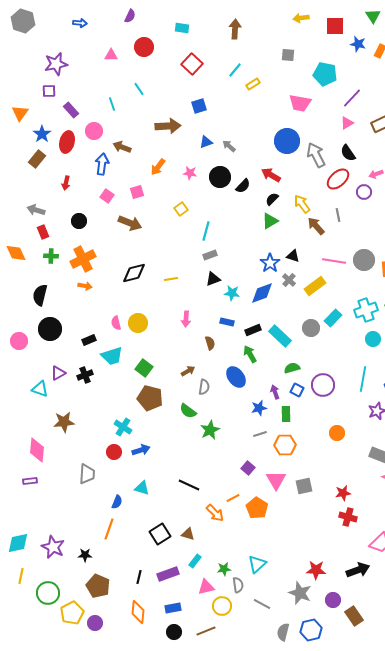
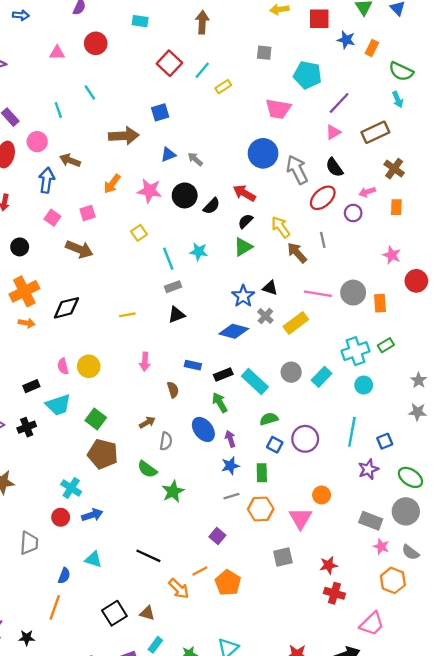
red square: (192, 64) -> (169, 63), moved
pink star: (190, 173) -> (150, 191), size x1.5
cyan line: (206, 231) -> (168, 259), turned -36
black diamond: (134, 273) -> (66, 308), moved
cyan star: (232, 293) -> (199, 252), moved
blue diamond: (262, 293) -> (234, 331), turned 35
cyan rectangle: (333, 318) -> (322, 377), moved
purple arrow: (275, 392) -> (230, 439), moved
pink triangle: (276, 480) -> (300, 518), moved

